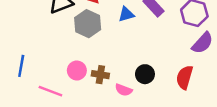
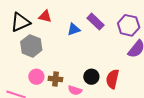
gray hexagon: (88, 24) -> (31, 46), moved
red semicircle: (185, 77) -> (113, 79), moved

